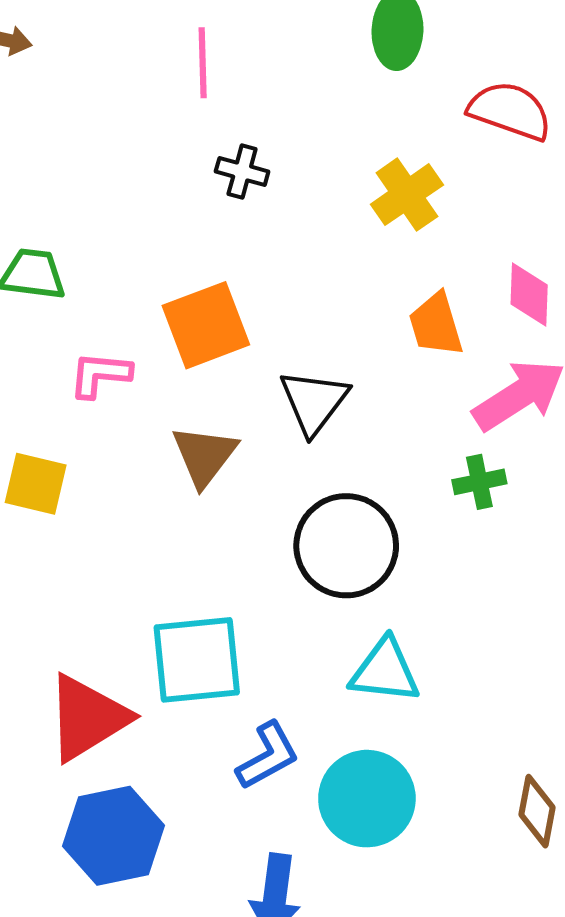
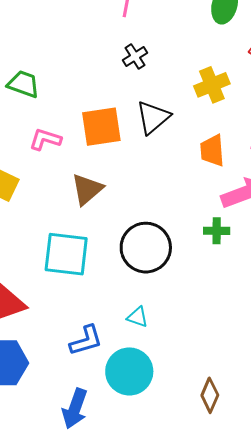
black cross: (242, 171) -> (135, 56), turned 30
black triangle: (314, 402) -> (153, 117), moved
cyan square: (197, 660) -> (66, 254), moved
cyan triangle: (385, 671) -> (138, 317), moved, size x0.6

